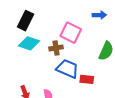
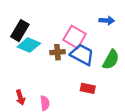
black rectangle: (26, 21) -> (20, 31), moved
blue trapezoid: (67, 69) -> (82, 55), moved

